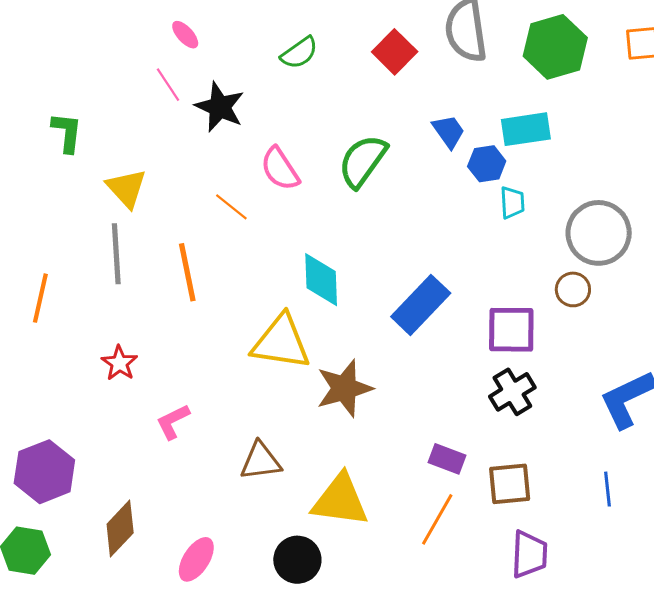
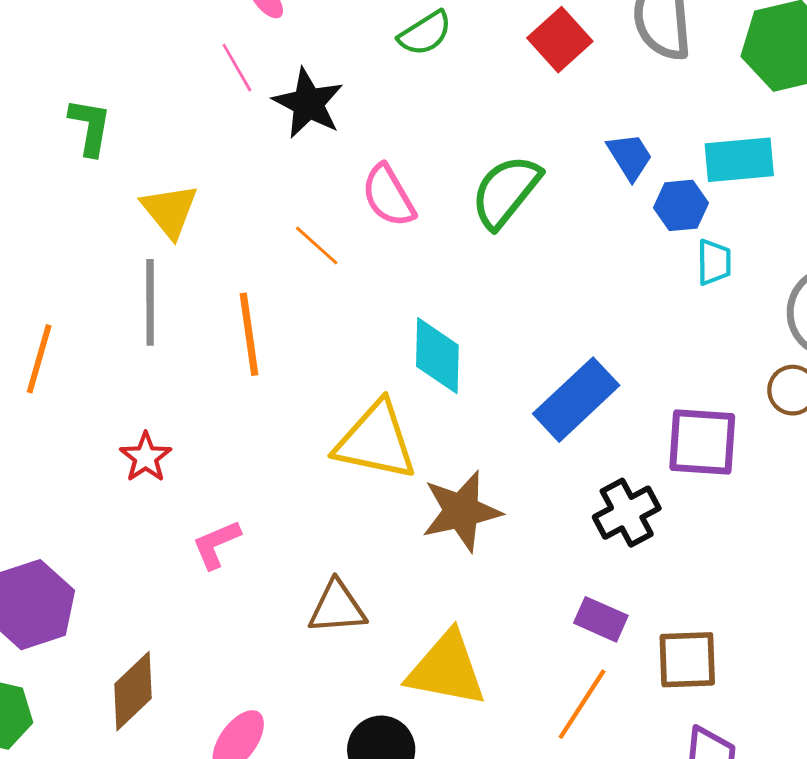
black cross: (512, 392) -> (627, 513), moved

